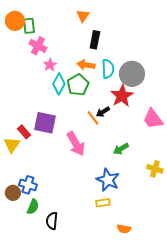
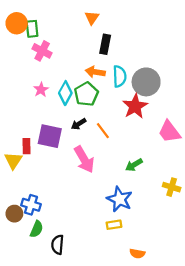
pink star: (50, 65) -> (41, 90), moved
black arrow: (103, 112) -> (79, 124), moved
red rectangle: (24, 132) -> (27, 146), turned 40

